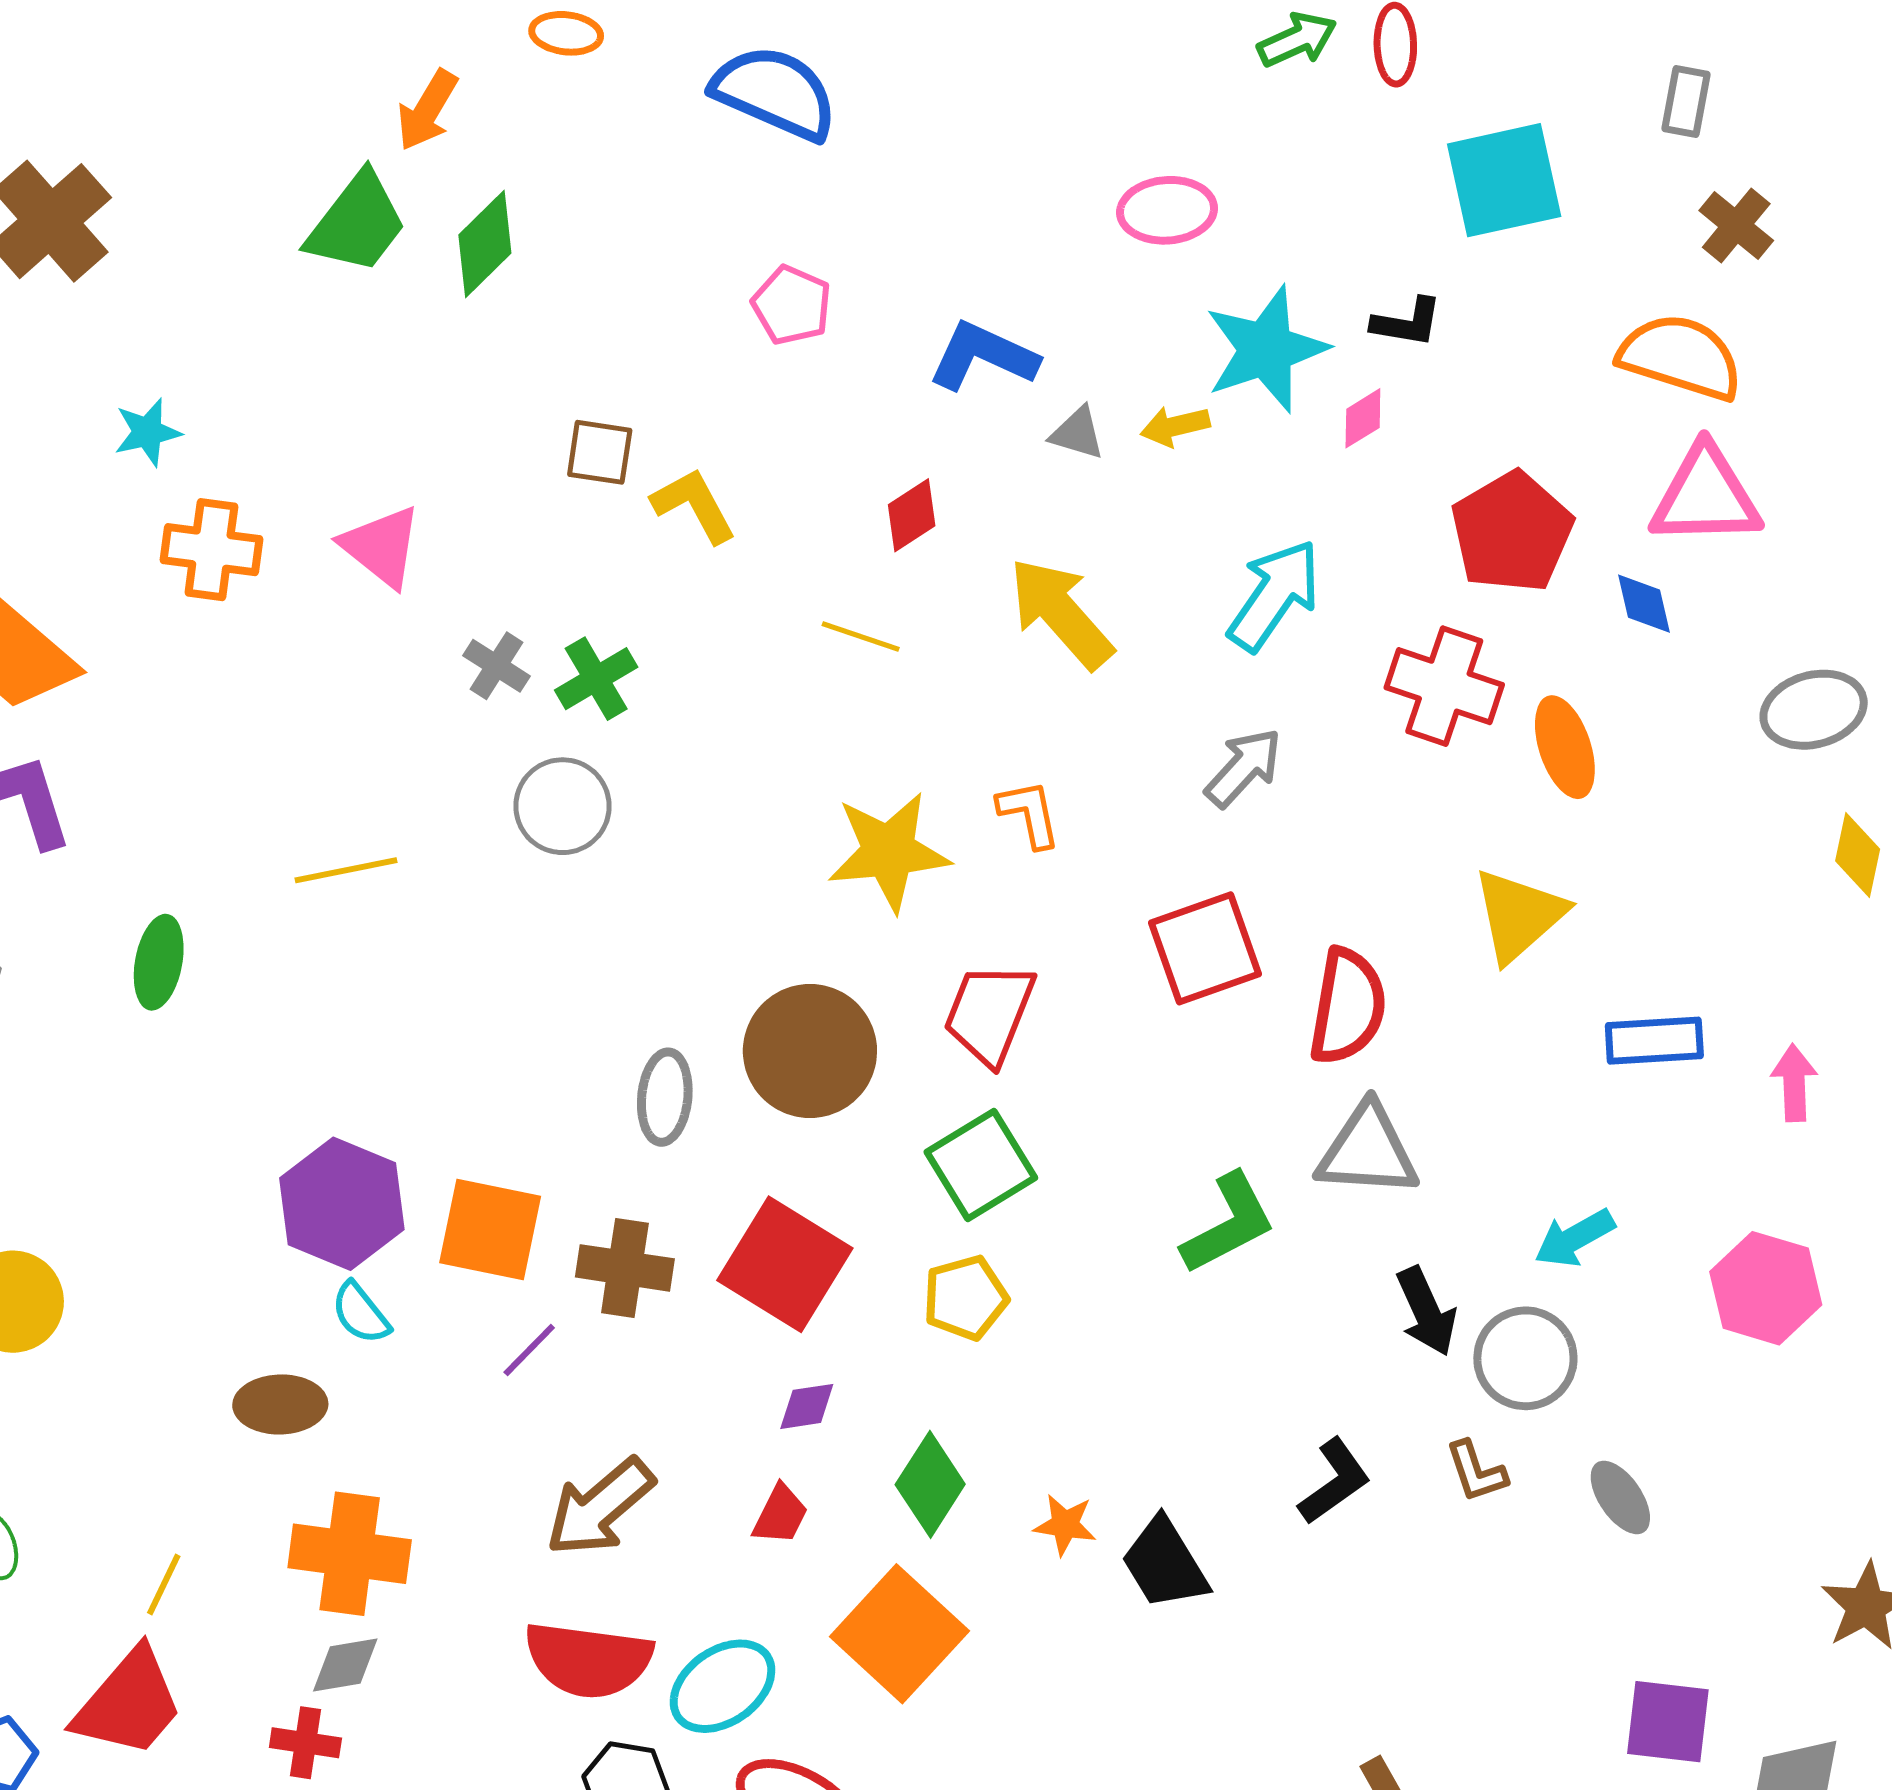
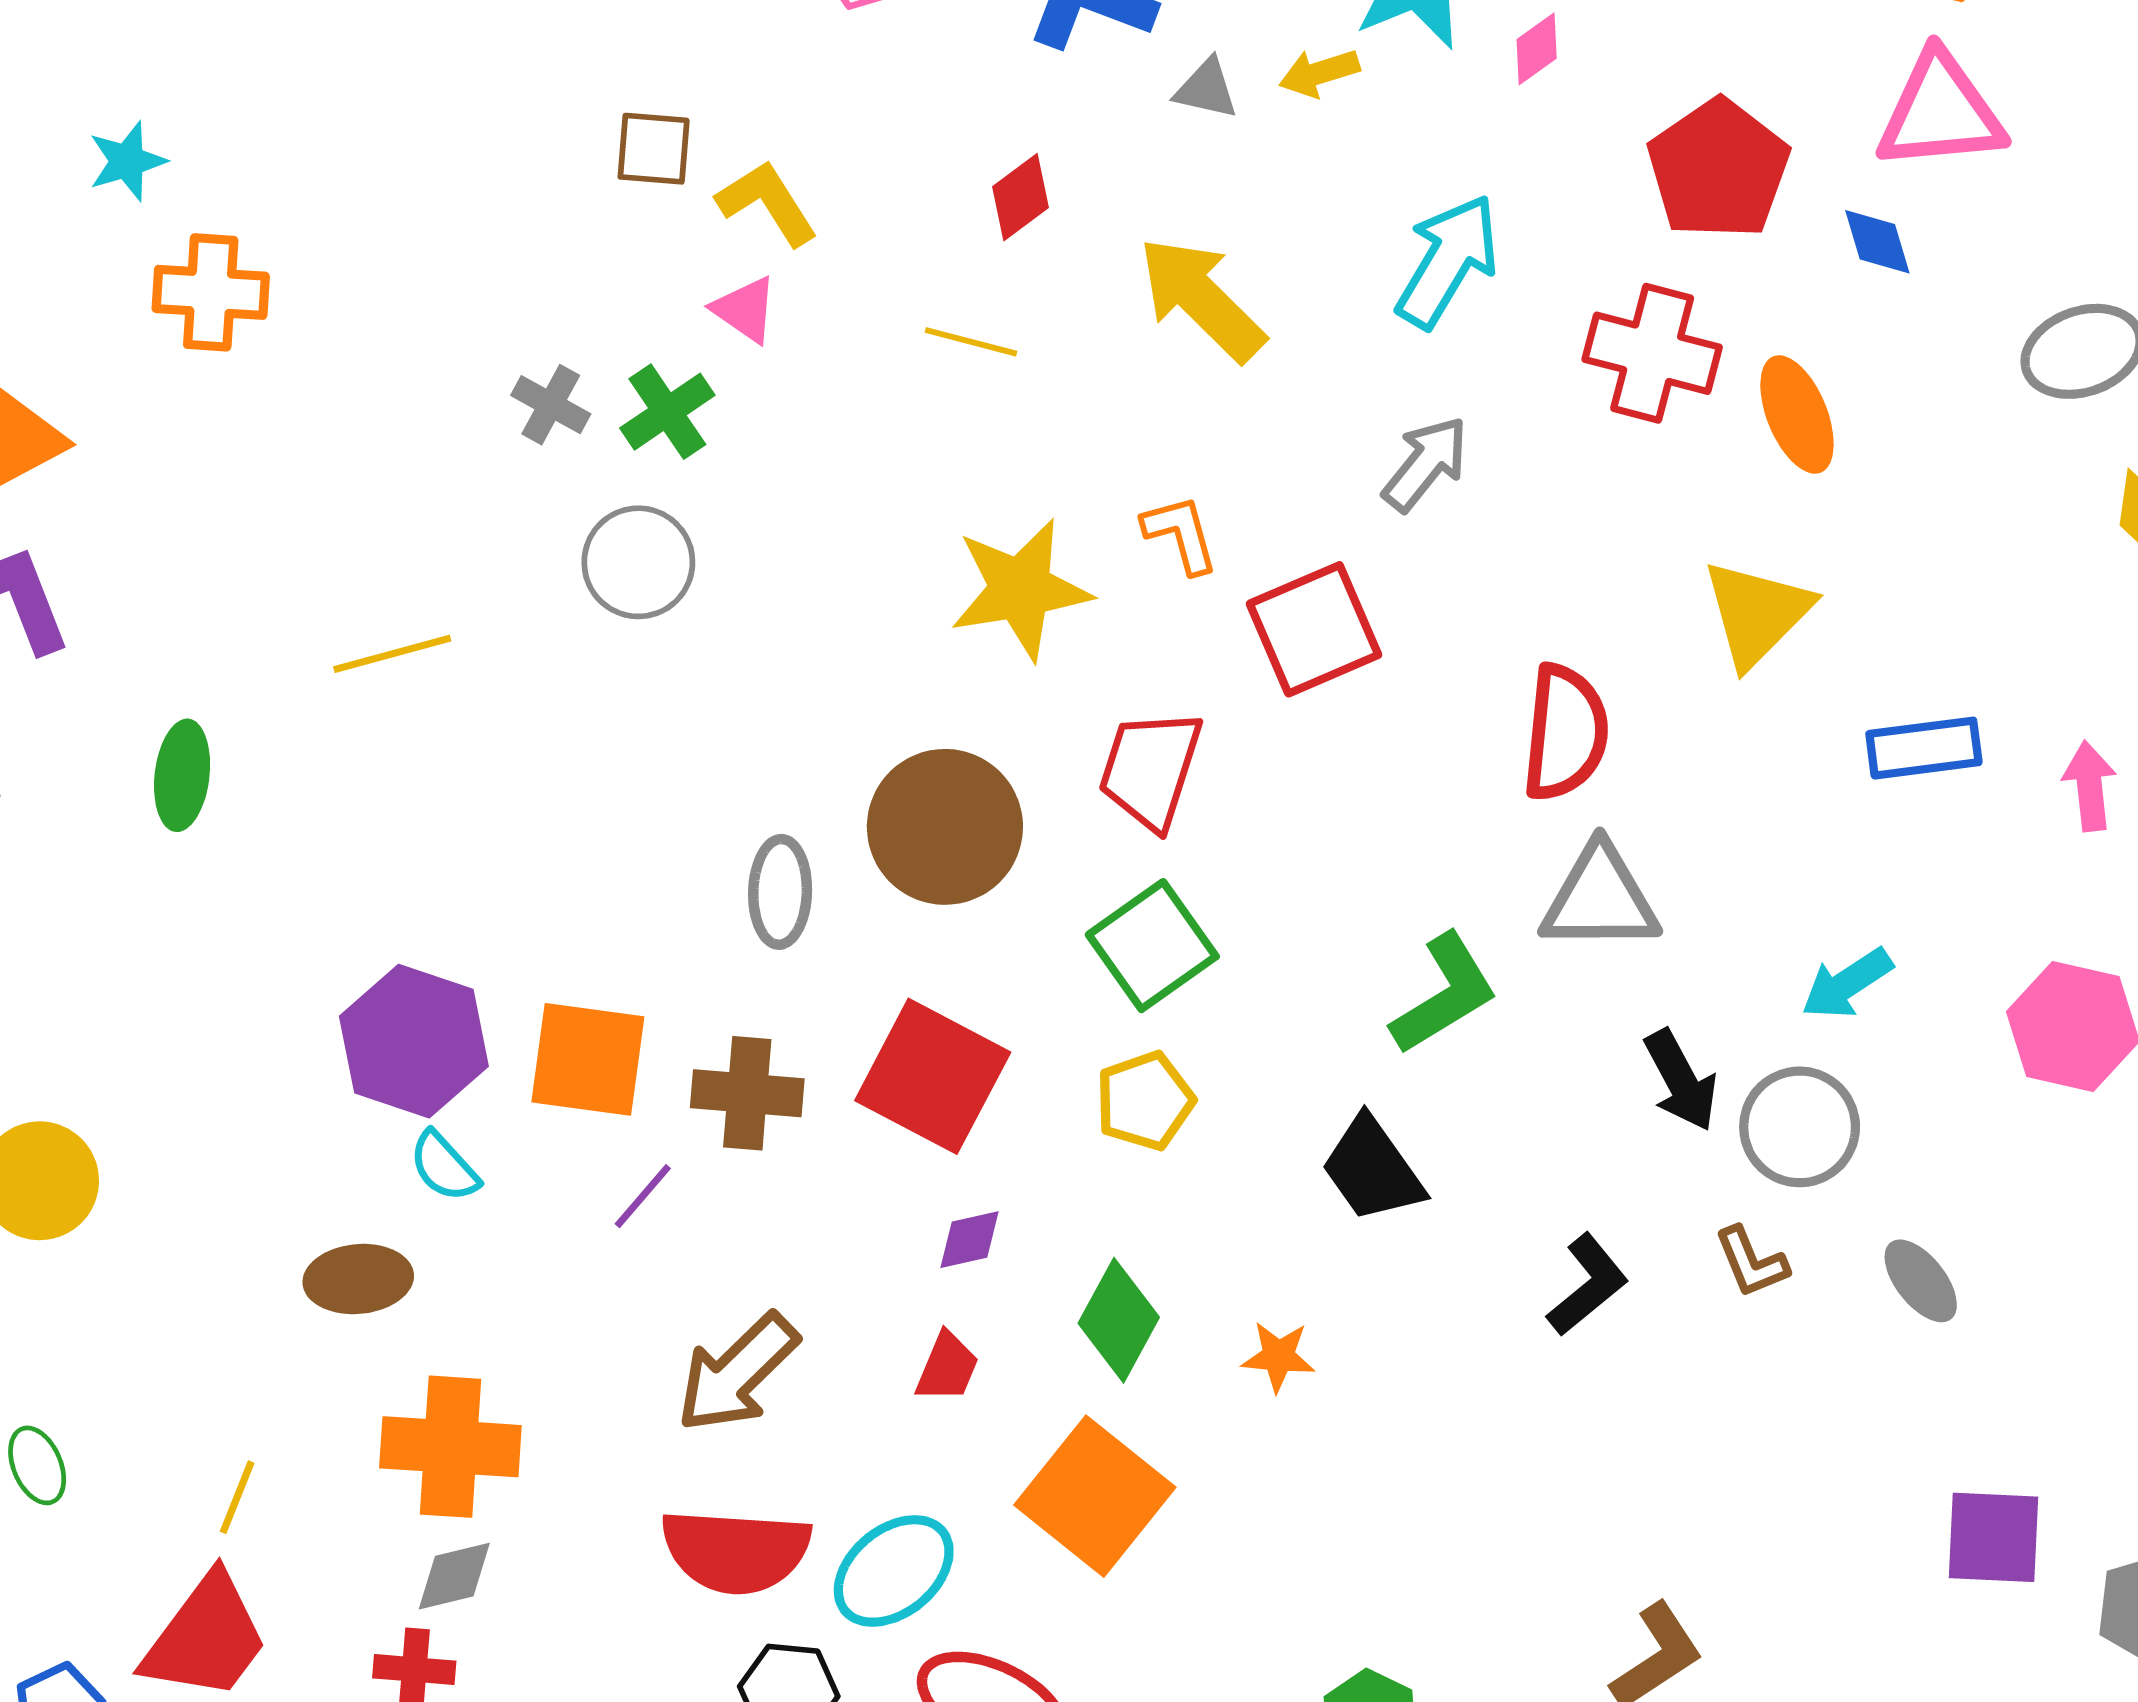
pink triangle: (381, 547) -> (745, 309), moved, size x0.7
red square: (1205, 948) -> (1314, 629), moved
black trapezoid: (1165, 1564) -> (1372, 1169), moved

